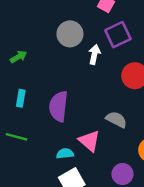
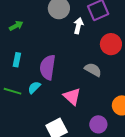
gray semicircle: (116, 119) -> (93, 70), moved
cyan semicircle: (65, 153) -> (34, 87), moved, turned -40

